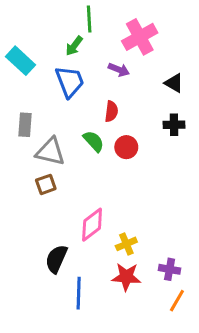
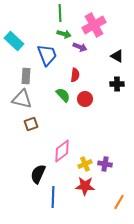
green arrow: (74, 46) -> (64, 34), moved, turned -112
gray rectangle: (25, 125) -> (26, 76), moved
gray triangle: (50, 152) -> (22, 99), moved
purple cross: (170, 269) -> (105, 164), moved

